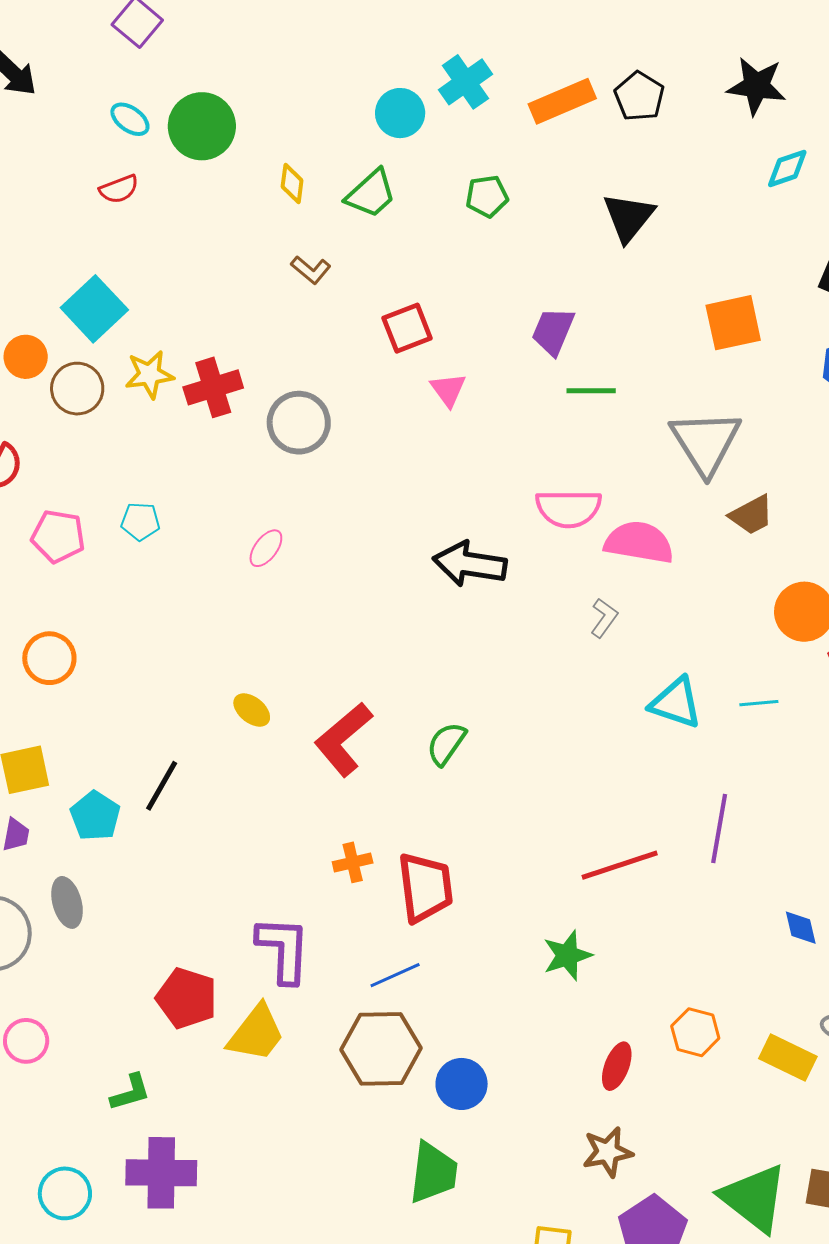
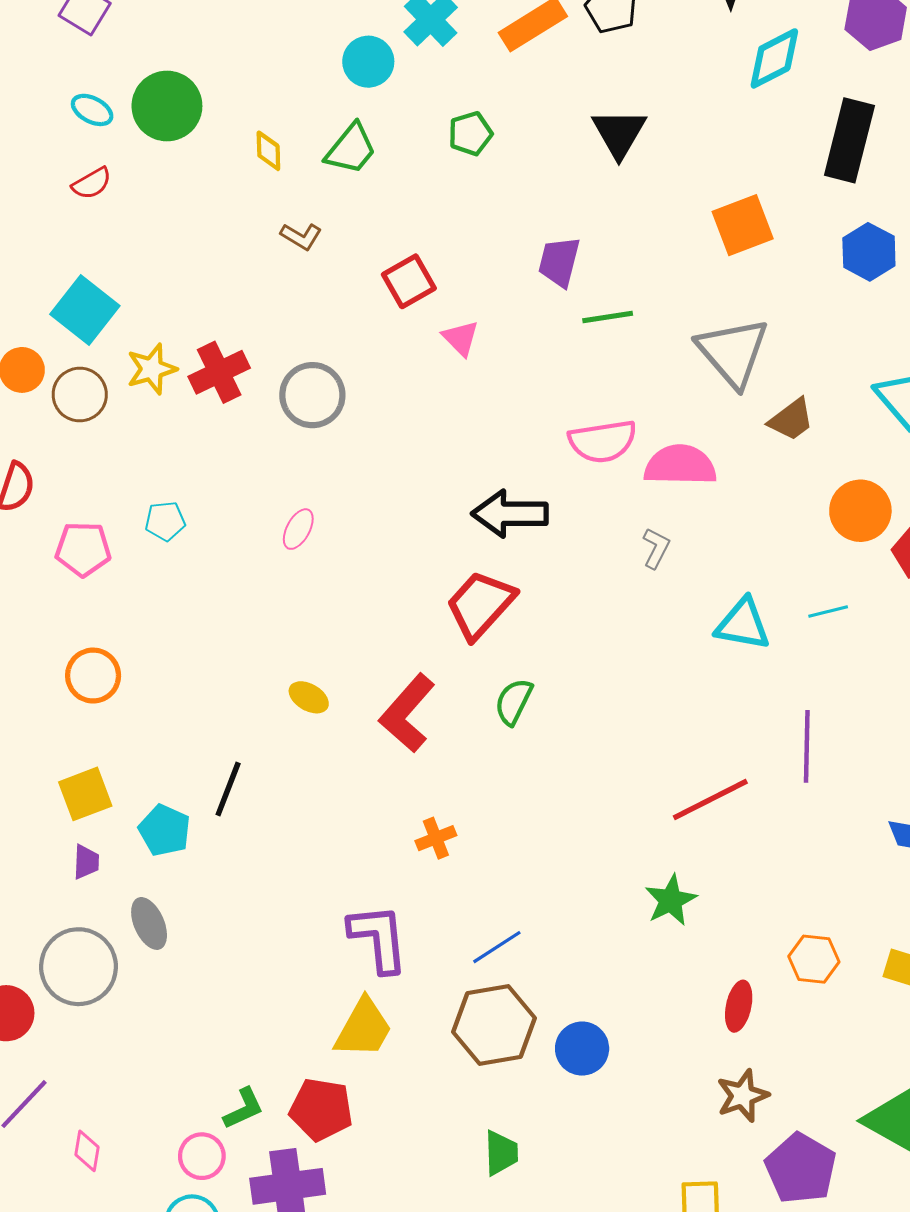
cyan diamond: (787, 168) -> (774, 58), size x1.4
red trapezoid: (425, 887) -> (480, 605), moved, turned -122
red pentagon: (187, 998) -> (321, 1109), moved
pink circle: (26, 1041) -> (202, 1156), moved
green trapezoid: (433, 1173) -> (501, 1153), moved, size x0.7

